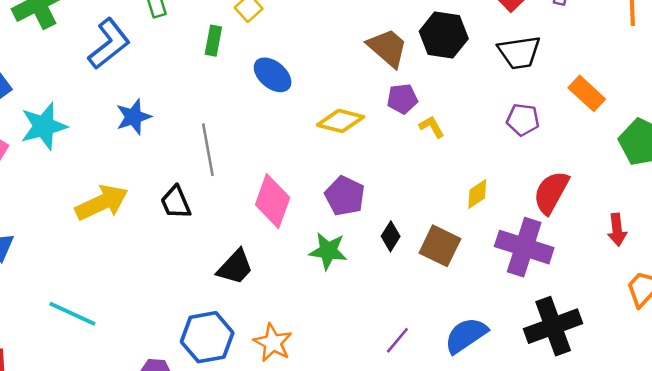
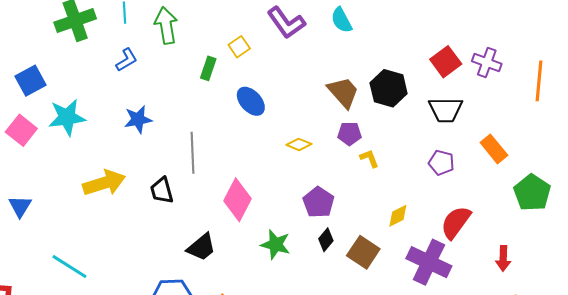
blue L-shape: (109, 44) -> (127, 60), size x0.6
yellow diamond: (341, 121) -> (299, 144), size x0.7
purple pentagon: (345, 196) -> (318, 202), moved

